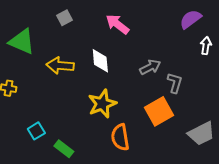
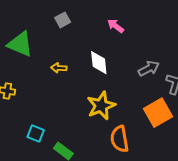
pink arrow: (117, 24) -> (116, 26), size x0.7
yellow arrow: (60, 66) -> (59, 68), size x0.6
cyan square: (36, 131) -> (36, 133), turned -36

